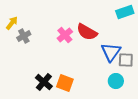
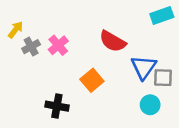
pink cross: (65, 35) -> (58, 45), moved
black cross: (44, 82) -> (57, 106), turned -30
orange square: (65, 83) -> (92, 80), moved, turned 30

